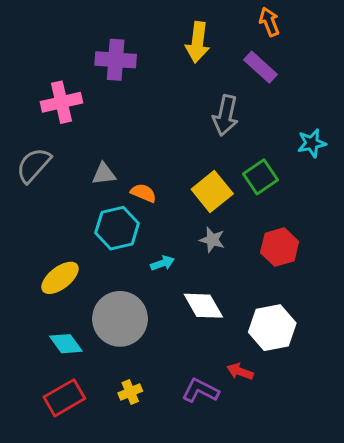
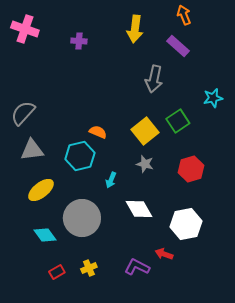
purple cross: (116, 60) -> (79, 41), size x0.6
pink cross: (61, 102) -> (25, 29), moved, turned 32
gray triangle: (104, 174) -> (32, 150), moved, size x1.4
cyan arrow: (162, 263) -> (111, 180), turned 133
red rectangle: (64, 398) -> (57, 272), moved, size x0.6

